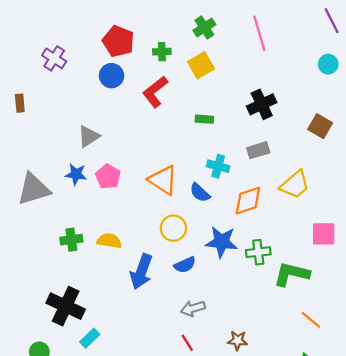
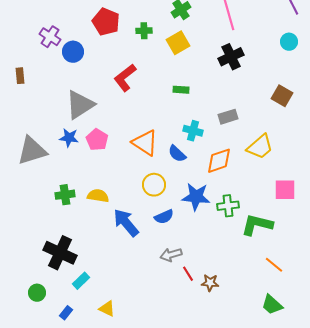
blue circle: (112, 76) -> (73, 52), moved
red L-shape: (155, 92) -> (125, 78), moved
black cross: (262, 104) -> (231, 57), moved
gray triangle: (89, 136) -> (80, 105), size x1.5
blue arrow: (141, 272) -> (126, 223), turned 120
red line: (187, 343) -> (188, 274), moved

